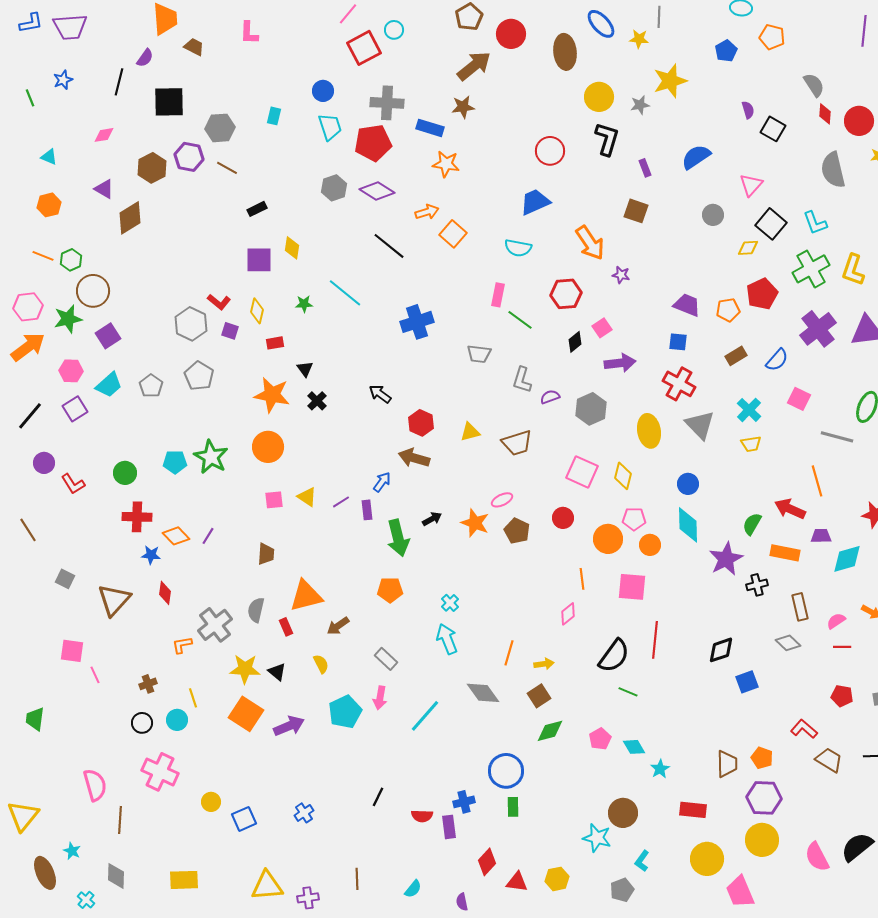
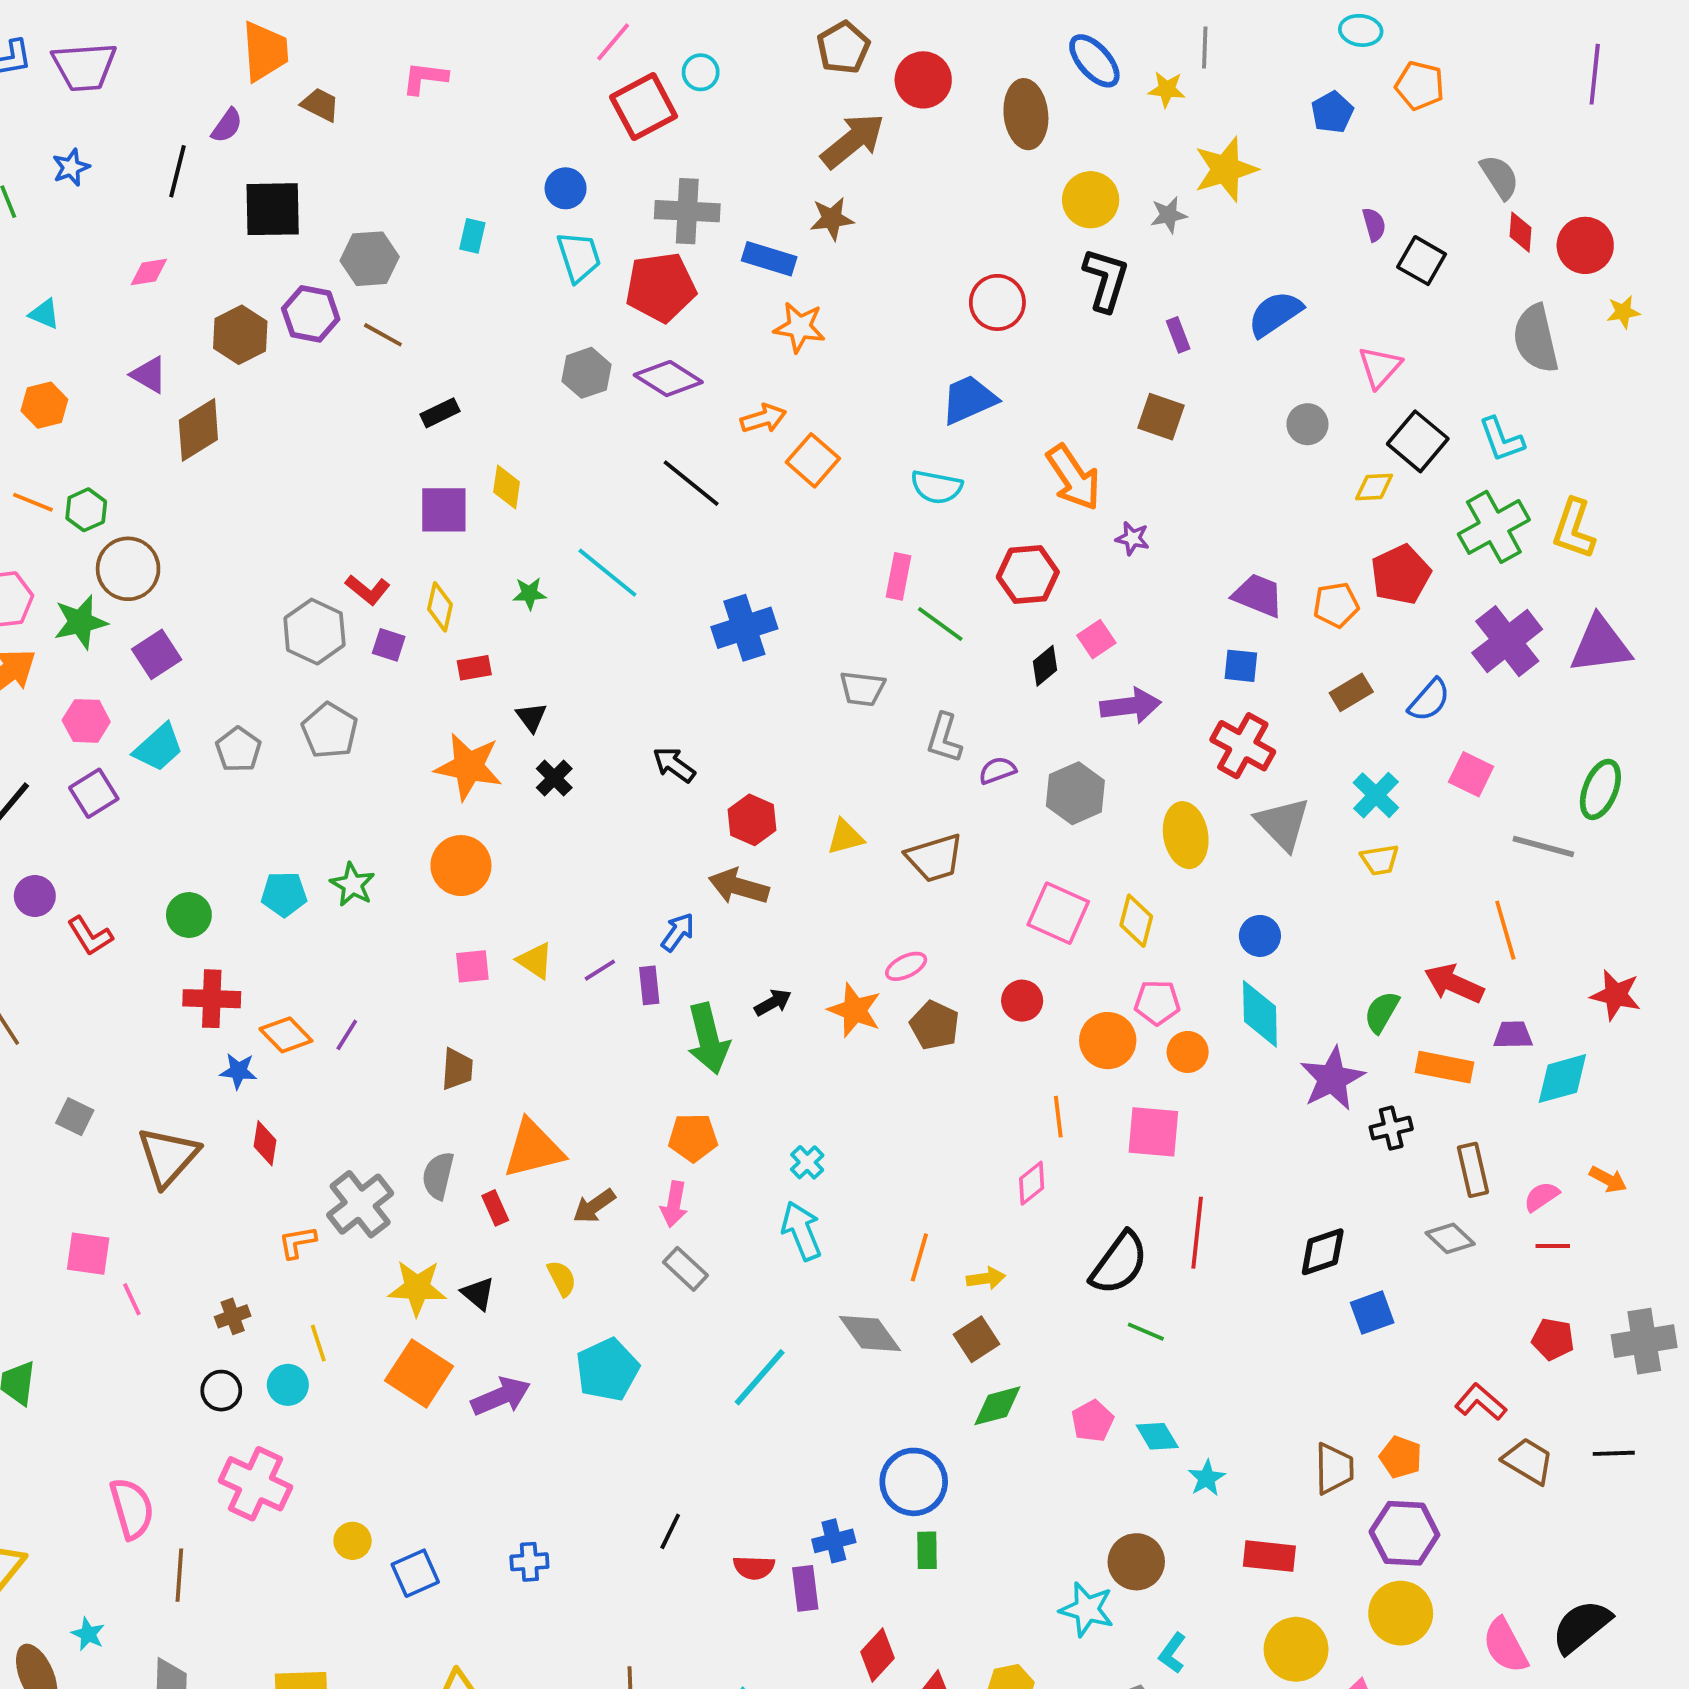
pink L-shape: (249, 33) -> (425, 78), turned 95
green star: (211, 457) -> (353, 885), size x0.7
pink arrow: (380, 698) -> (674, 1204), moved
blue cross: (304, 813) -> (529, 1562), turned 30

